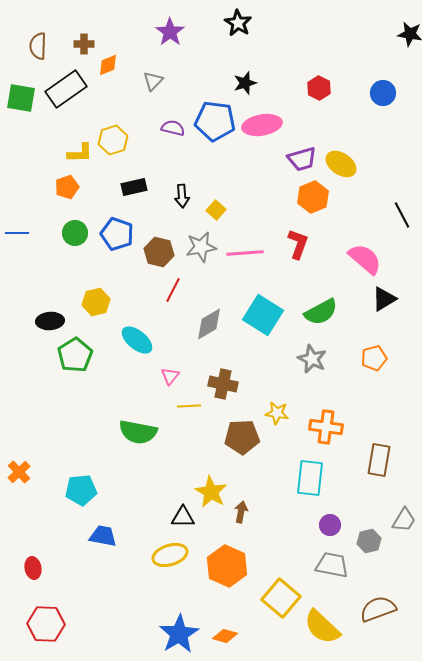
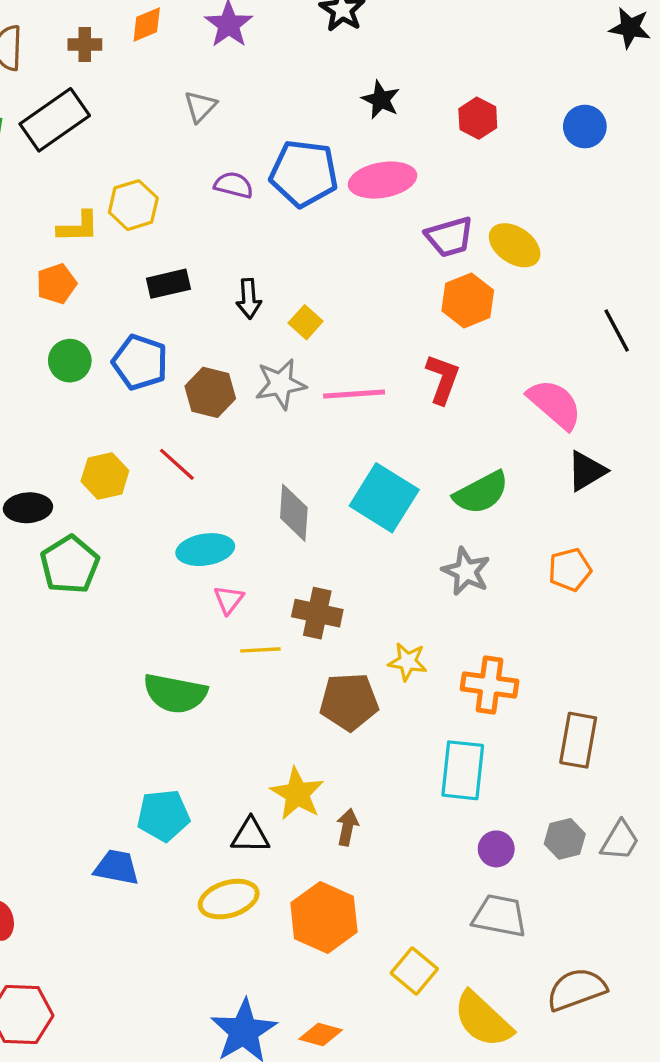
orange diamond: (108, 65) -> (147, 25), moved
black star: (245, 83) -> (381, 100), moved, turned -30
red line: (173, 290) -> (177, 464), moved, turned -75
gray diamond: (209, 324) -> (294, 513), turned -56
cyan ellipse: (137, 340) -> (205, 550), moved, turned -48
cyan pentagon: (81, 490) -> (163, 815), moved
gray hexagon: (369, 541) -> (565, 839), moved
yellow square: (281, 598) -> (414, 971), size x0.7

